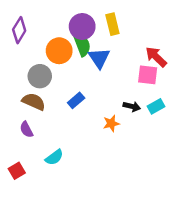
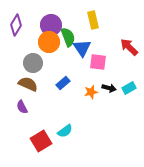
purple circle: (82, 26) -> (51, 25), moved
pink square: (148, 75) -> (98, 62), moved
orange star: (111, 123) -> (91, 92), moved
cyan semicircle: (54, 157) -> (65, 131), moved
red square: (17, 171) -> (41, 141), moved, size x1.5

